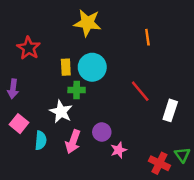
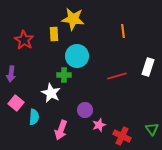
yellow rectangle: (66, 67) -> (54, 34), moved
red line: (140, 91) -> (117, 76), turned -66
white rectangle: (170, 110) -> (148, 67), moved
pink arrow: (73, 142) -> (61, 130), moved
red cross: (159, 163) -> (122, 136), moved

